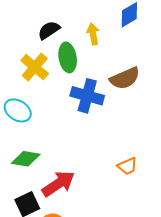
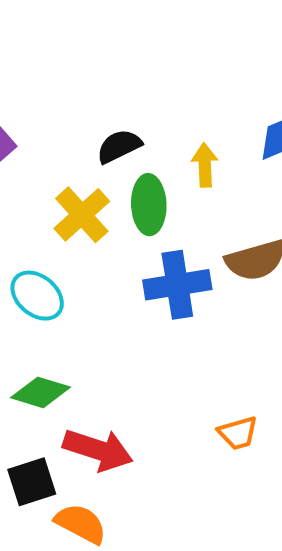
blue cross: (87, 96) -> (177, 285), turned -32
red arrow: (58, 184) -> (98, 450), turned 44

